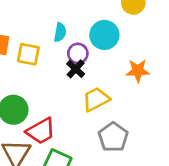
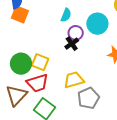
yellow square: (28, 54) -> (40, 62), moved
yellow trapezoid: (96, 99) -> (74, 80), moved

